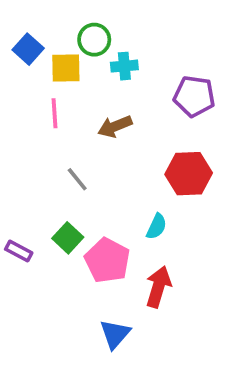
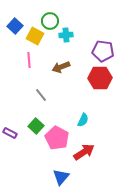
yellow square: (66, 68) -> (35, 36), turned 30
red hexagon: (189, 174) -> (100, 78), moved
red arrow: (158, 287) -> (84, 152), turned 40

